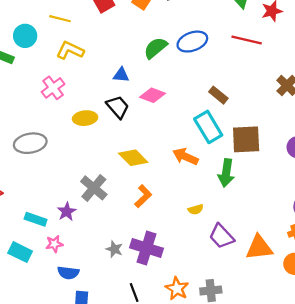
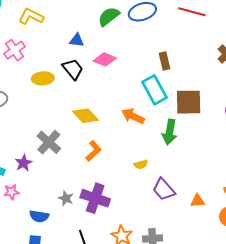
brown rectangle: (218, 95) -> (165, 61), turned 36
orange triangle: (259, 248) -> (198, 201), size x0.6
blue semicircle: (68, 273) -> (39, 216), moved

